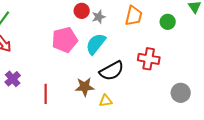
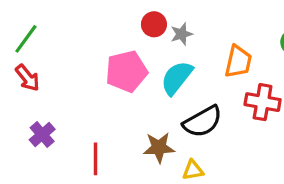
orange trapezoid: (134, 16) -> (238, 62), moved

